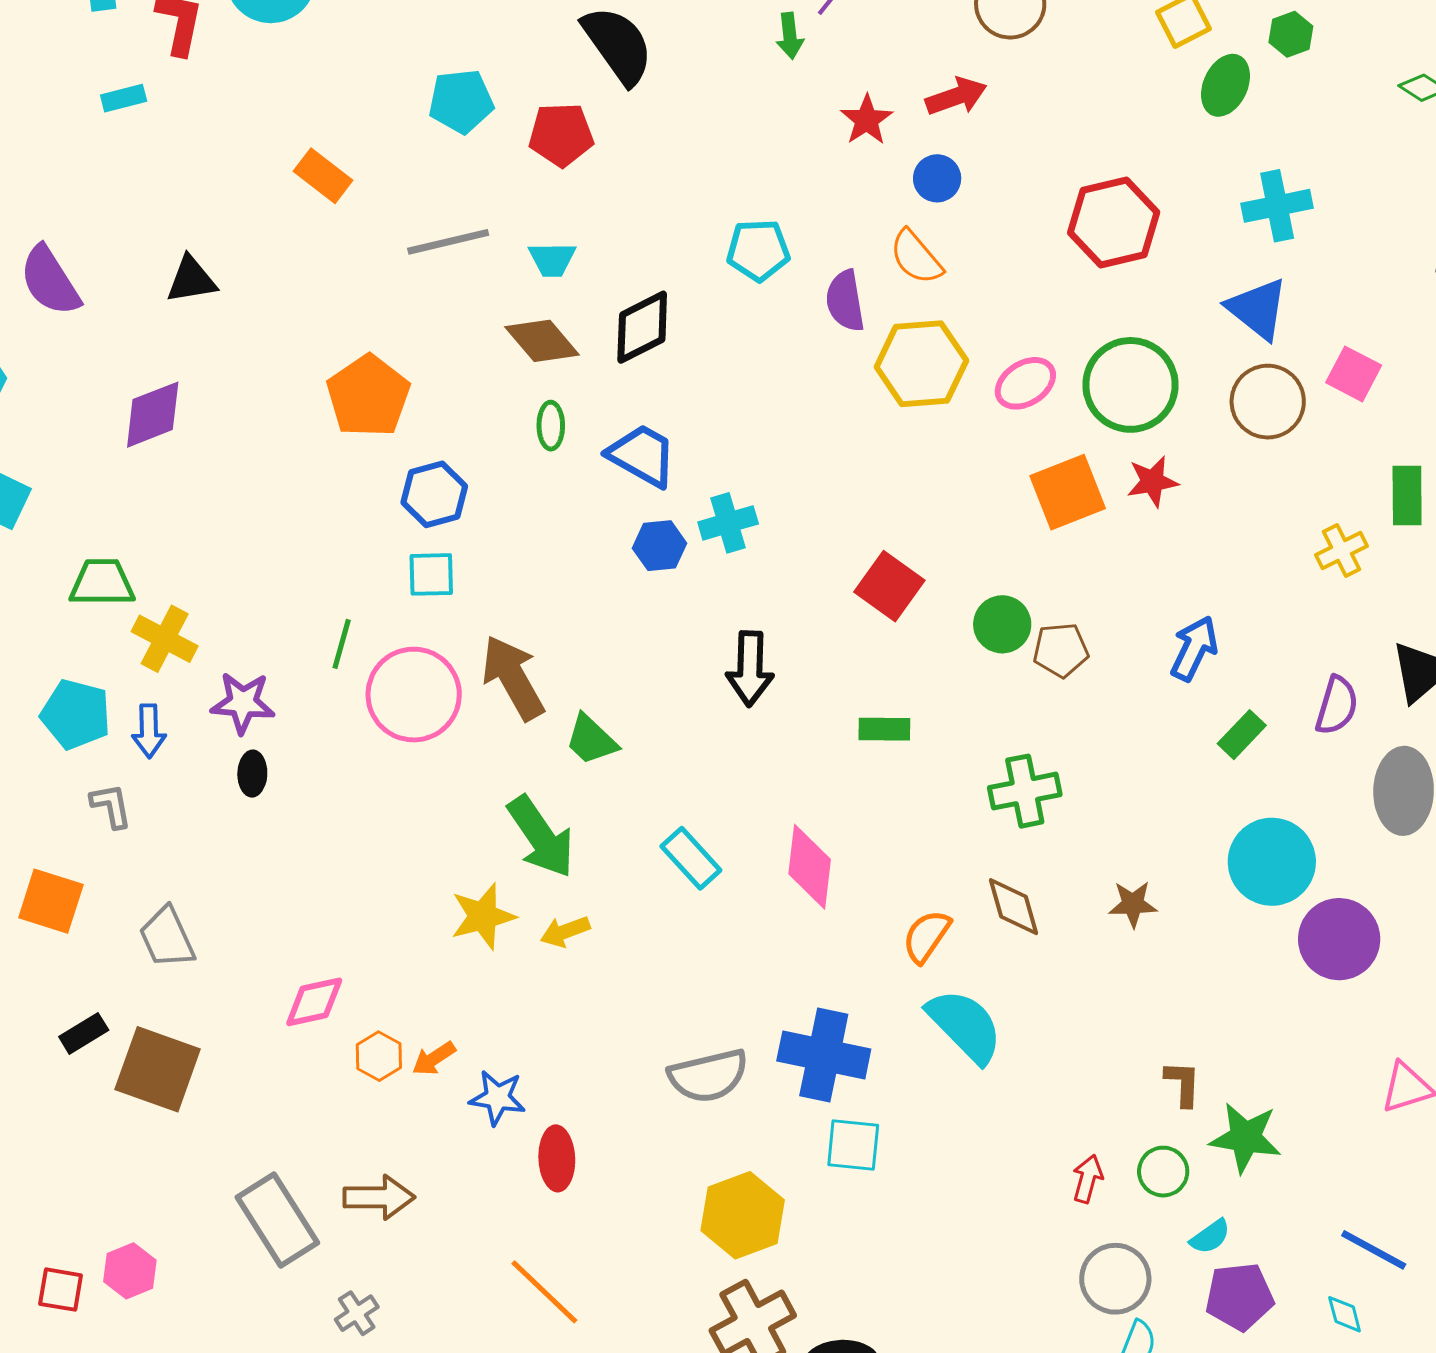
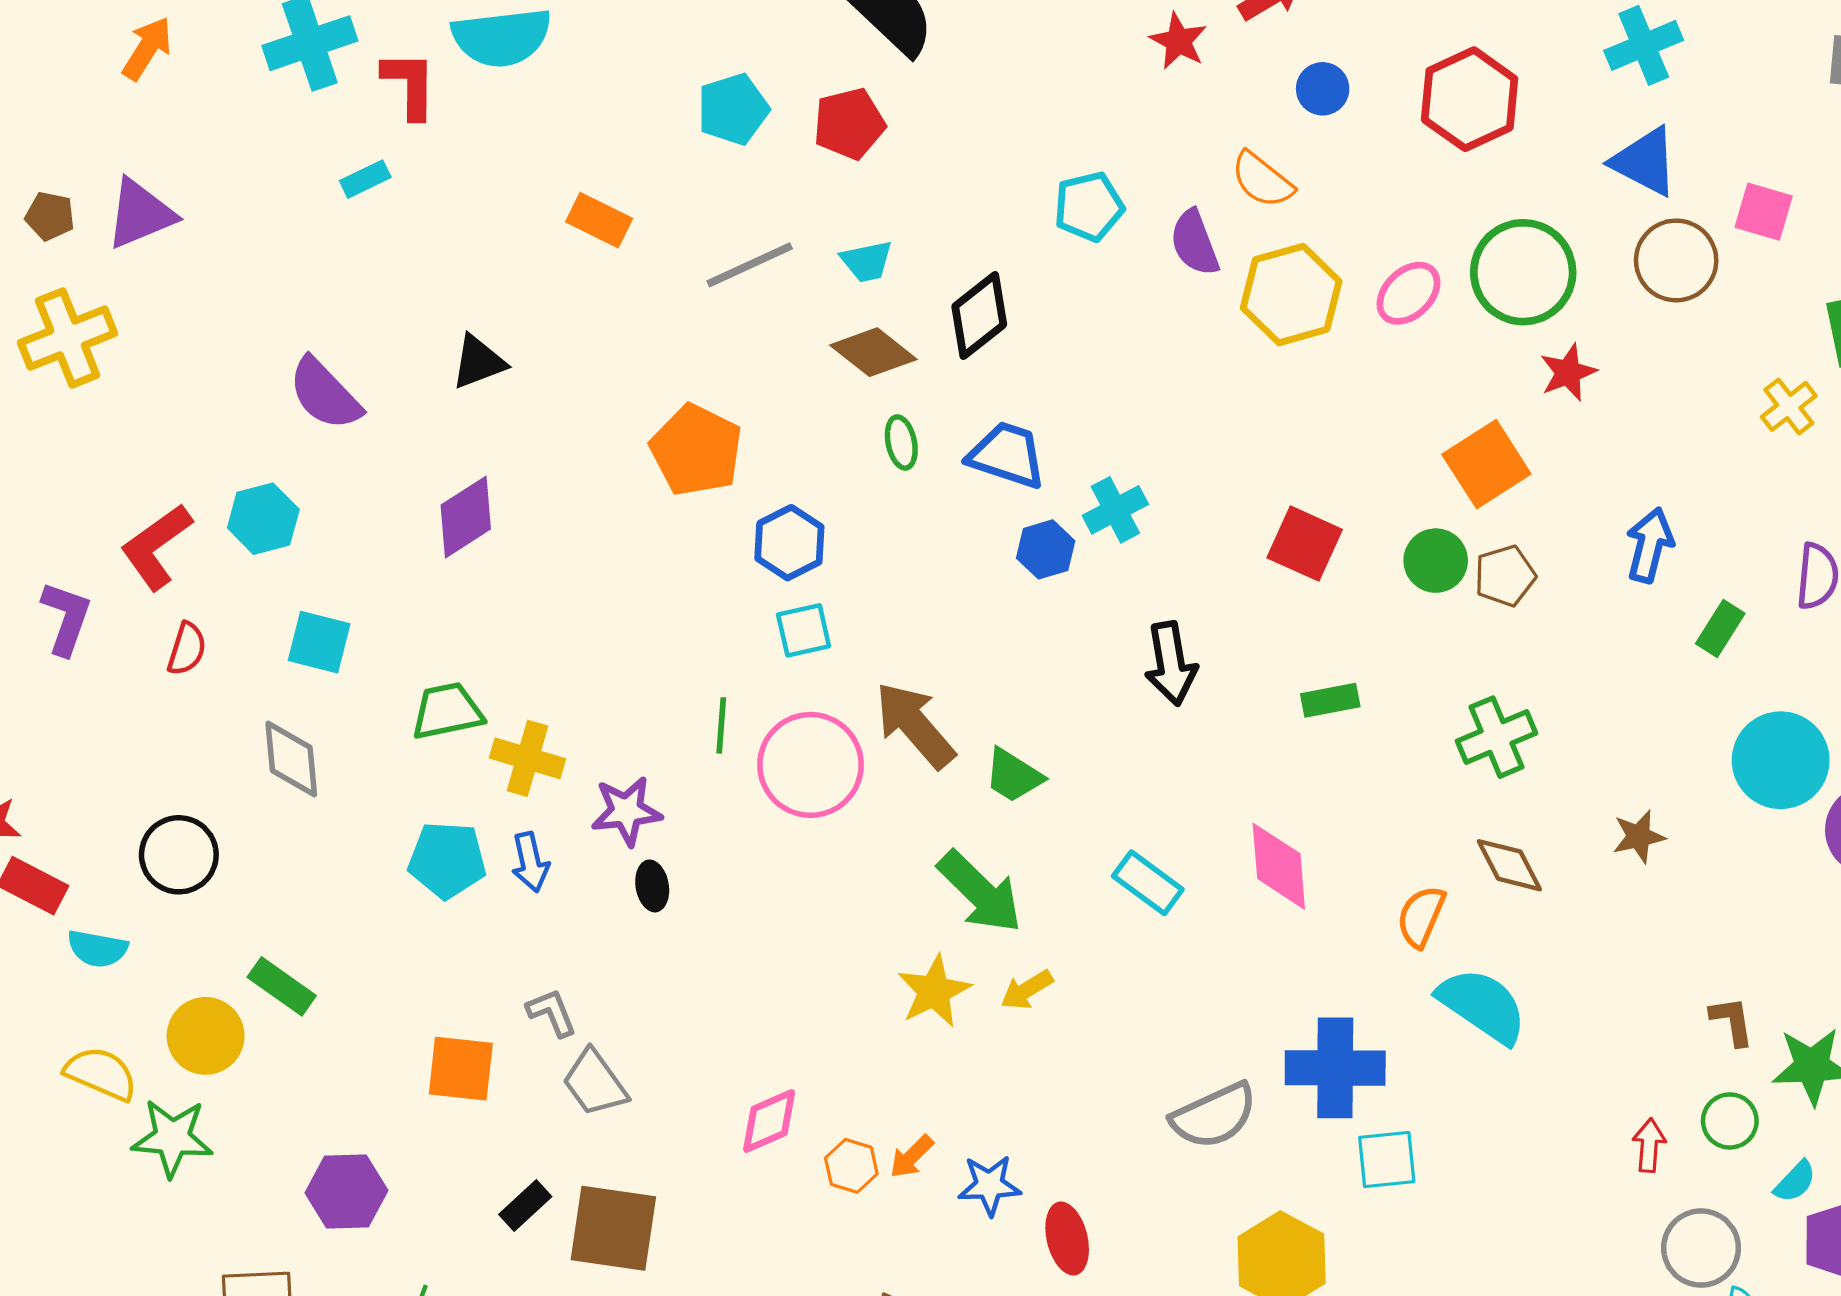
blue circle: (937, 178) -> (1323, 89), moved
orange square: (1068, 492) -> (1486, 464), moved
gray L-shape: (111, 806) -> (552, 1013), moved

